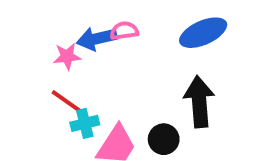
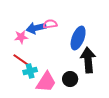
blue ellipse: (203, 33) -> (78, 38), moved, turned -45

